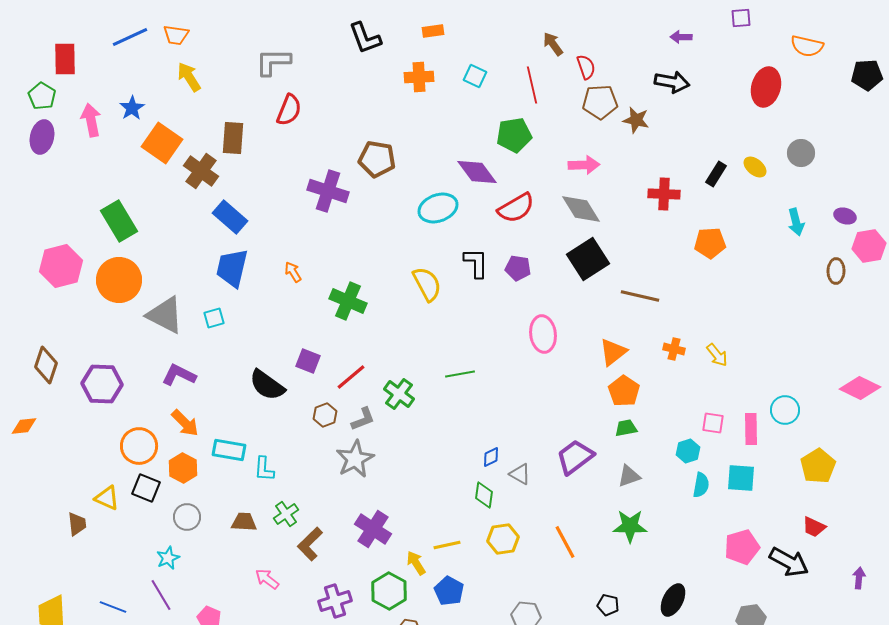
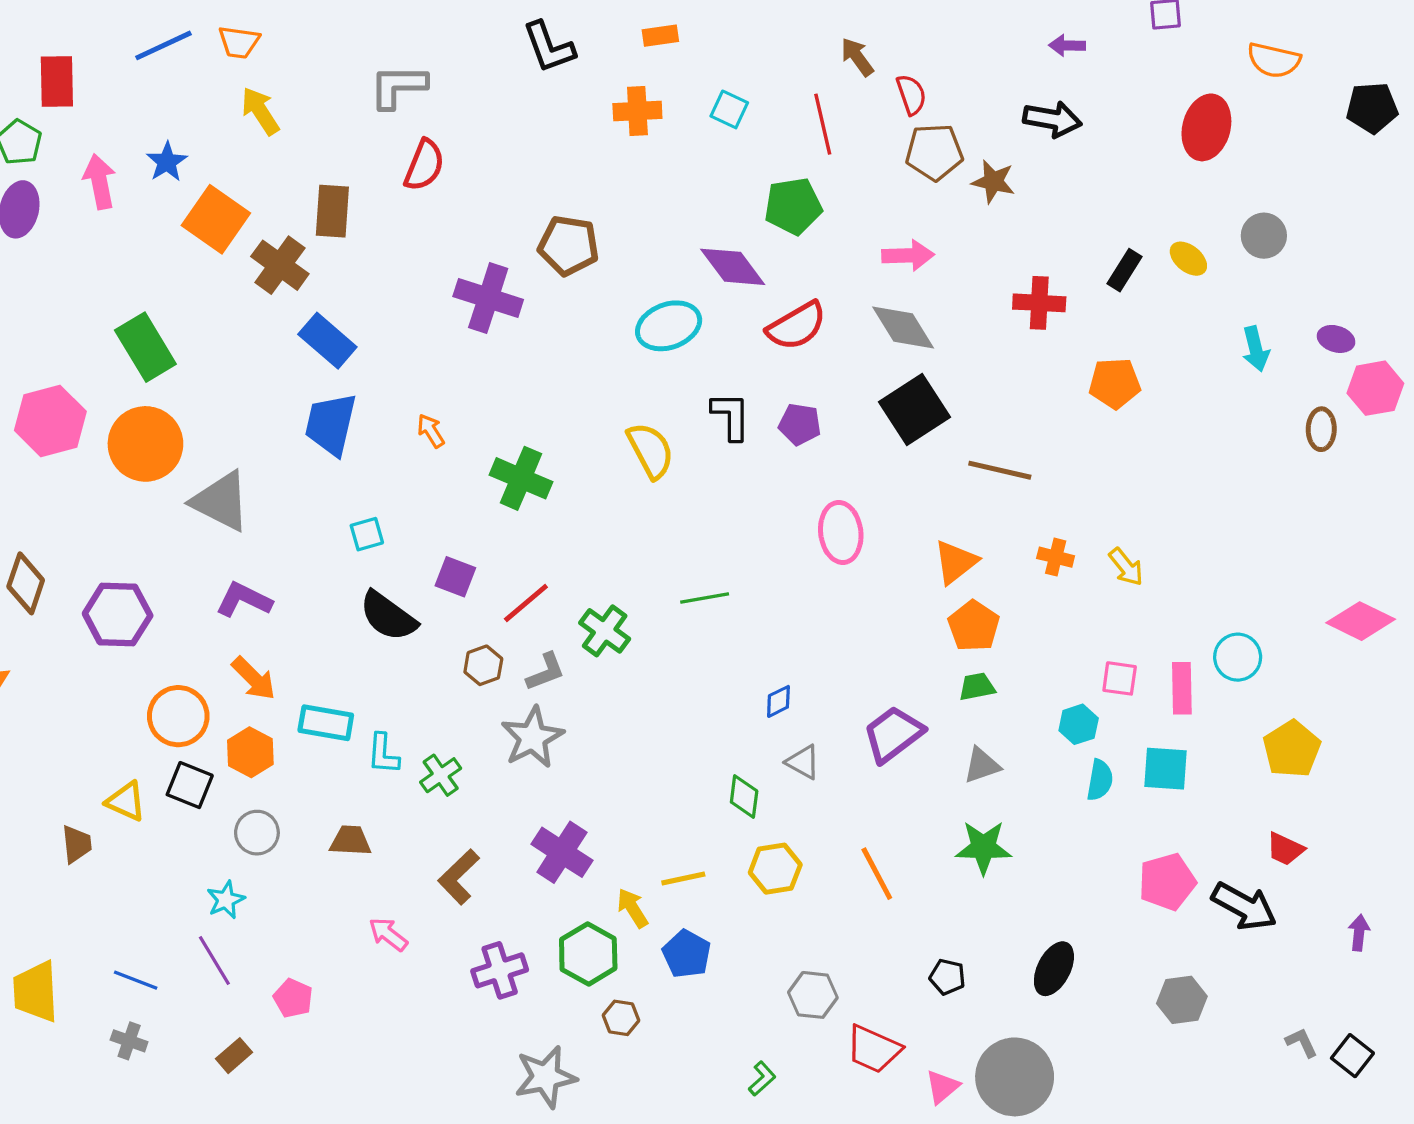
cyan square: (214, 318) -> (367, 534), moved
blue diamond: (491, 457) -> (778, 701), moved
green cross: (286, 514) -> (441, 775), moved

